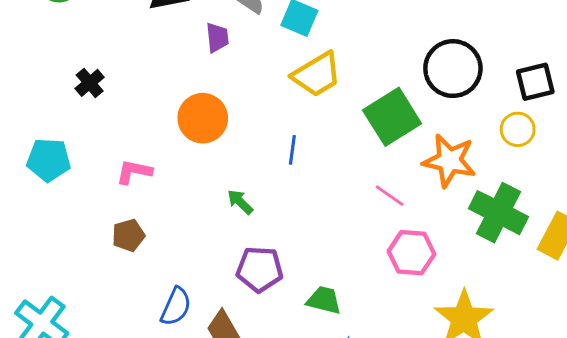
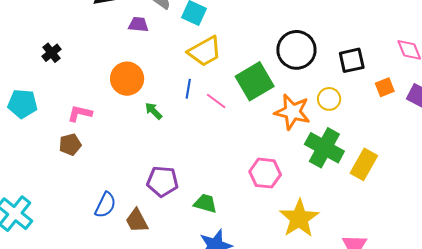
purple trapezoid: (217, 37) -> (138, 25), turned -80
yellow circle: (518, 129) -> (329, 99), moved
blue line: (292, 150) -> (188, 89), moved
pink line: (390, 196) -> (216, 101), moved
green arrow: (240, 202) -> (154, 111), moved
brown pentagon: (128, 235) -> (70, 145), moved

